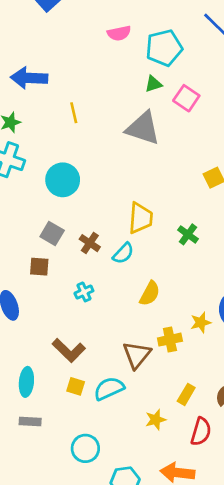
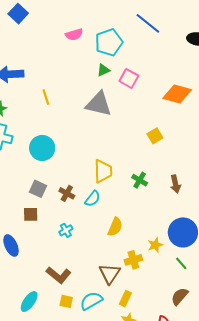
cyan ellipse: (26, 382) -> (29, 302), turned 35
yellow rectangle: (186, 394) -> (125, 299), moved

